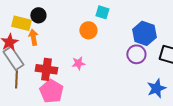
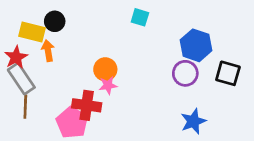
orange circle: (88, 30) -> (105, 69), moved
red cross: (46, 69) -> (87, 105), moved
blue star: (156, 88) -> (193, 121), moved

